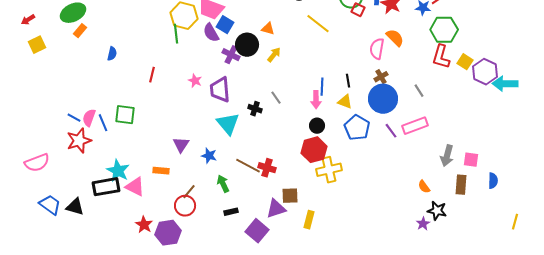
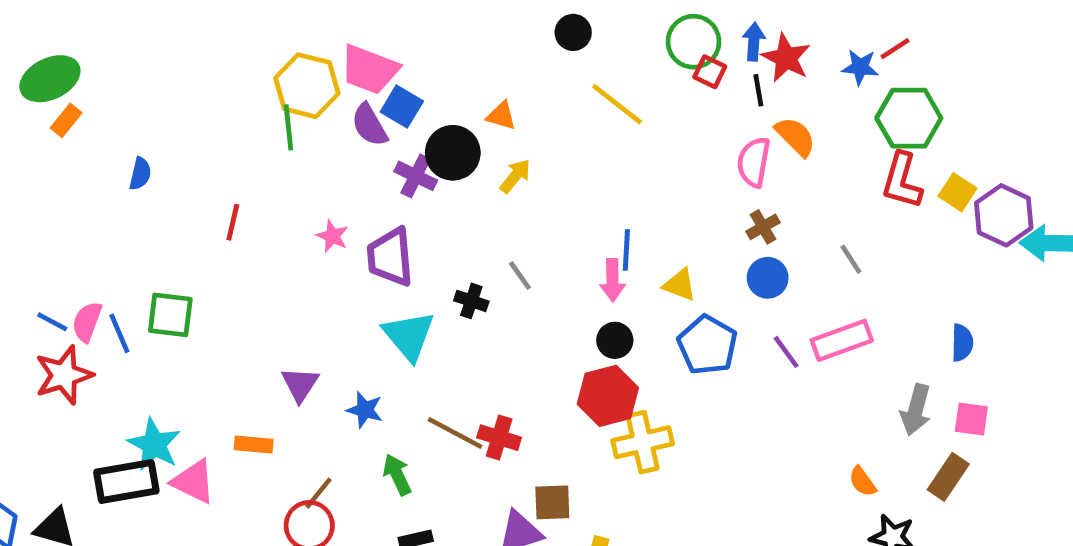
black line: (348, 81) -> (758, 90), moved
blue circle: (383, 99) -> (768, 278), size x0.6
blue semicircle: (493, 181) -> (962, 343), moved
brown rectangle: (461, 185) -> (948, 477), turned 30

